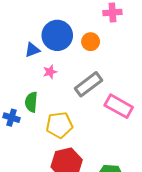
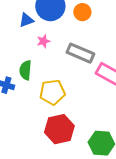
gray rectangle: (88, 84) -> (80, 53), turned 60

